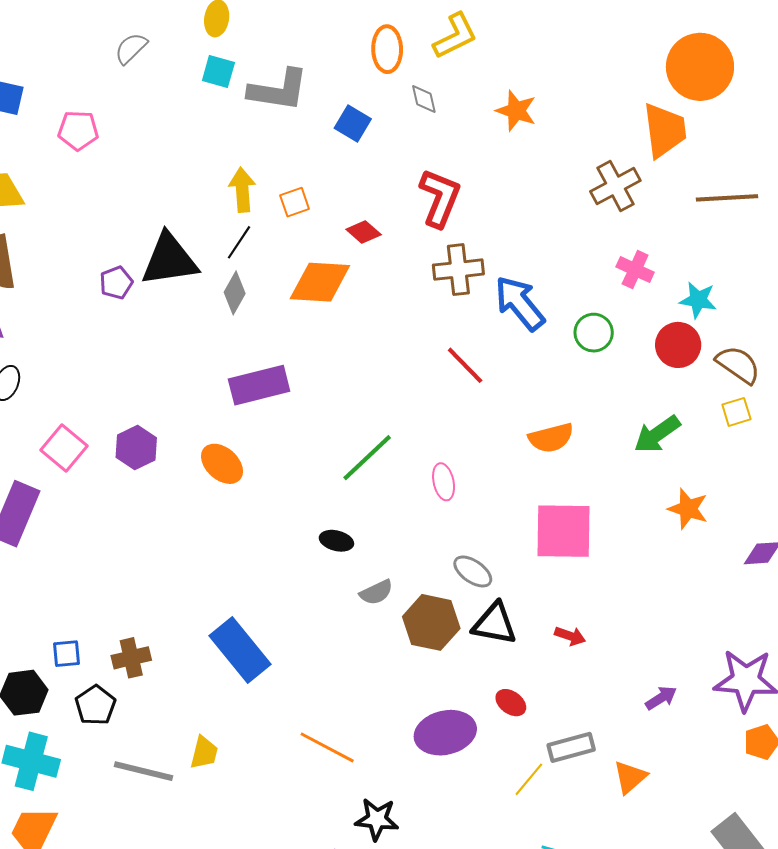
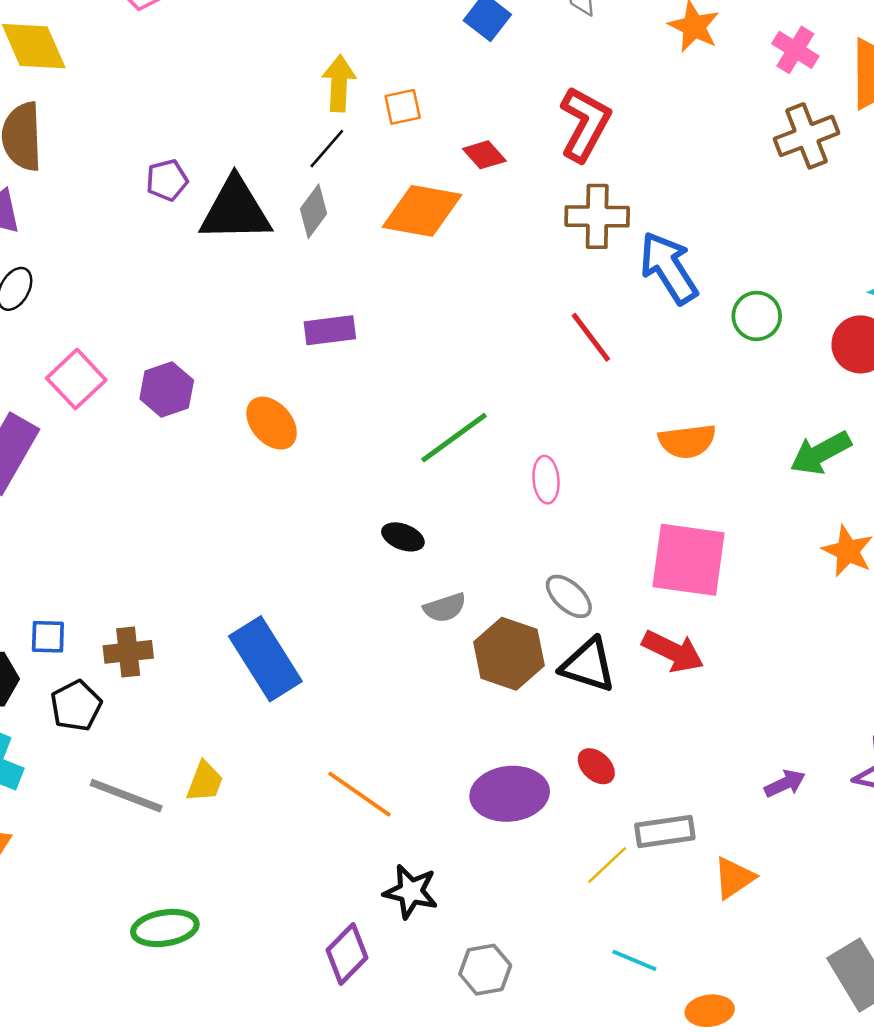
black triangle: (169, 260) -> (235, 210), moved
pink cross: (635, 270) -> (795, 50), moved
purple rectangle: (259, 385) -> (330, 330), size x0.7
red arrow: (570, 636) -> (673, 651), moved, size x1.6

